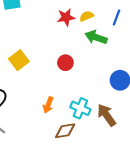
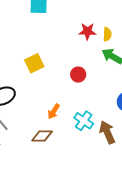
yellow semicircle: (87, 16) -> (107, 34), turned 104
brown diamond: (65, 131) -> (42, 136), moved

